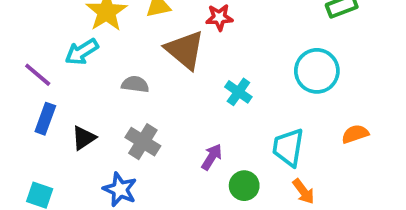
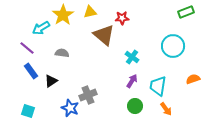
cyan arrow: (82, 52) -> (41, 28), moved
gray semicircle: (135, 84) -> (62, 53), moved
blue rectangle: (45, 119) -> (31, 71), turned -56
gray cross: (143, 142) -> (88, 95), moved, turned 36
purple arrow: (212, 157) -> (132, 81), moved

